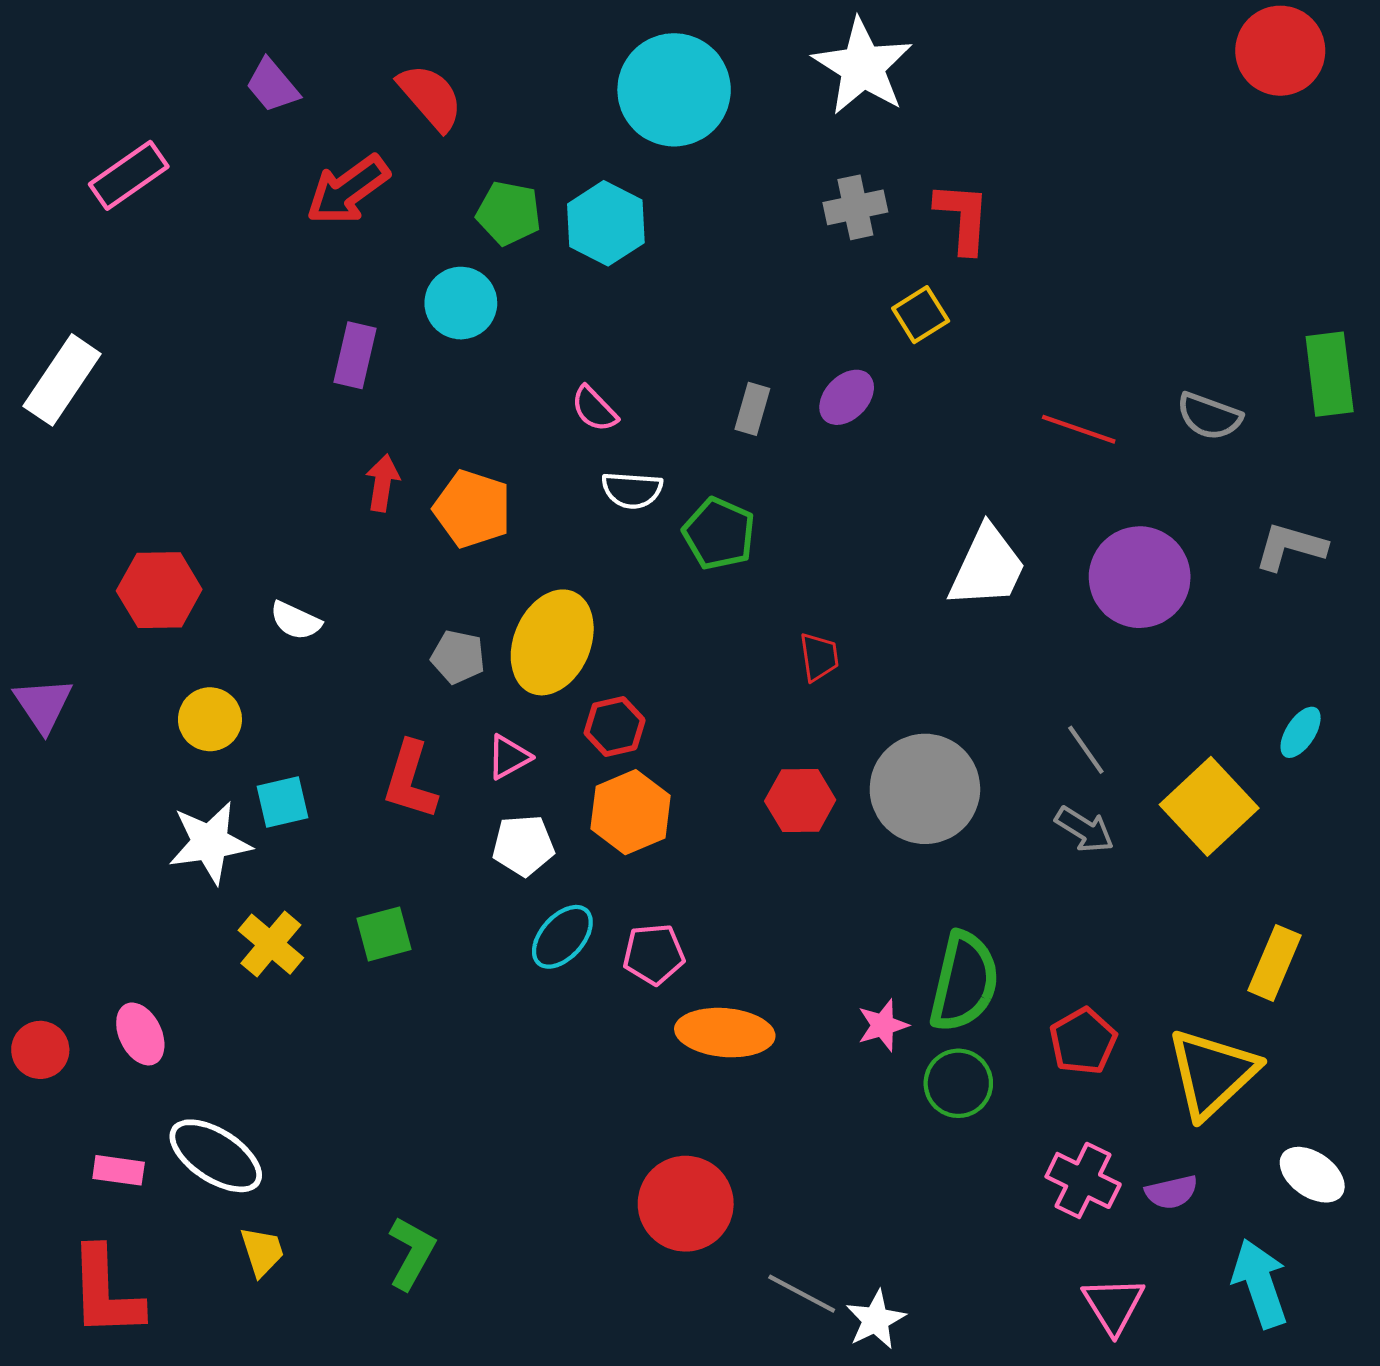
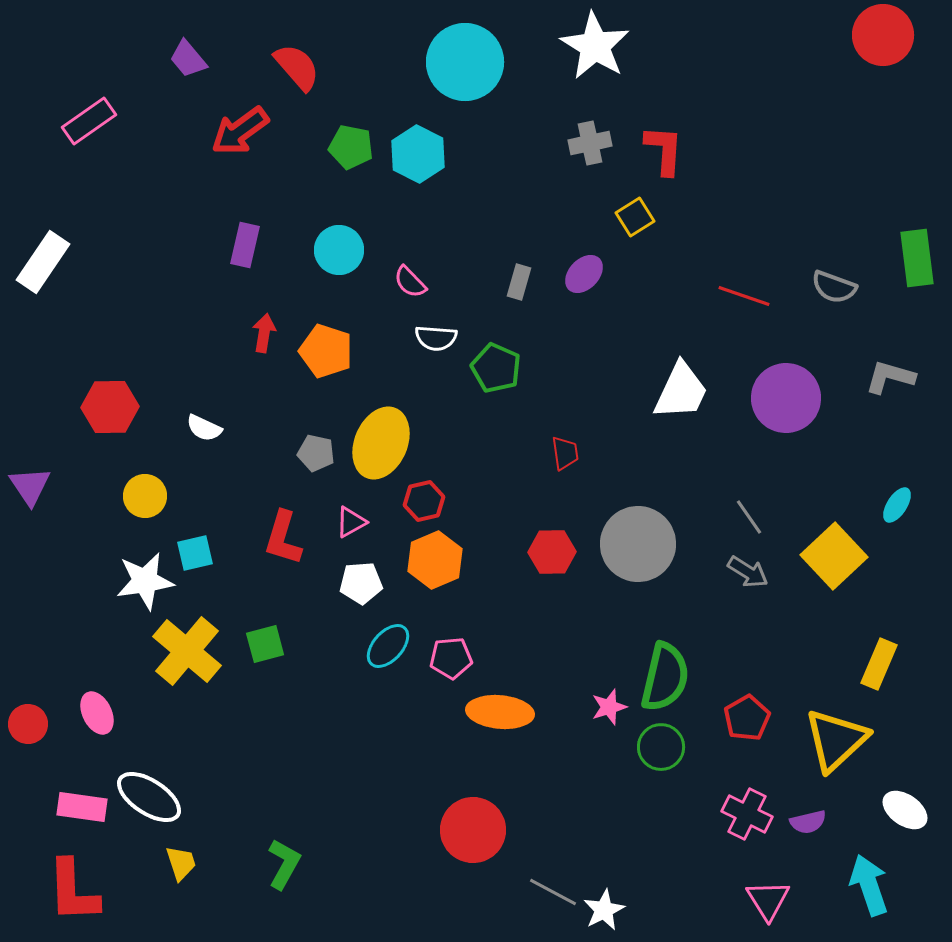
cyan circle: (461, 303) -> (339, 250), moved
yellow cross: (271, 944) -> (187, 651), size x1.5
pink rectangle: (119, 1170) -> (82, 807), size x1.4

